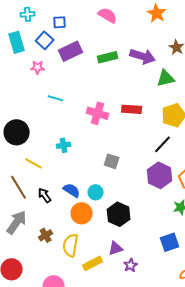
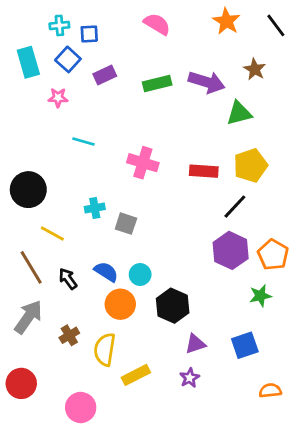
cyan cross: (28, 14) -> (59, 25), moved
purple rectangle: (71, 51) -> (105, 75), size x0.7
red rectangle: (132, 109) -> (204, 171), moved
gray square: (112, 161) -> (126, 224), moved
purple triangle: (116, 248) -> (195, 344), moved

